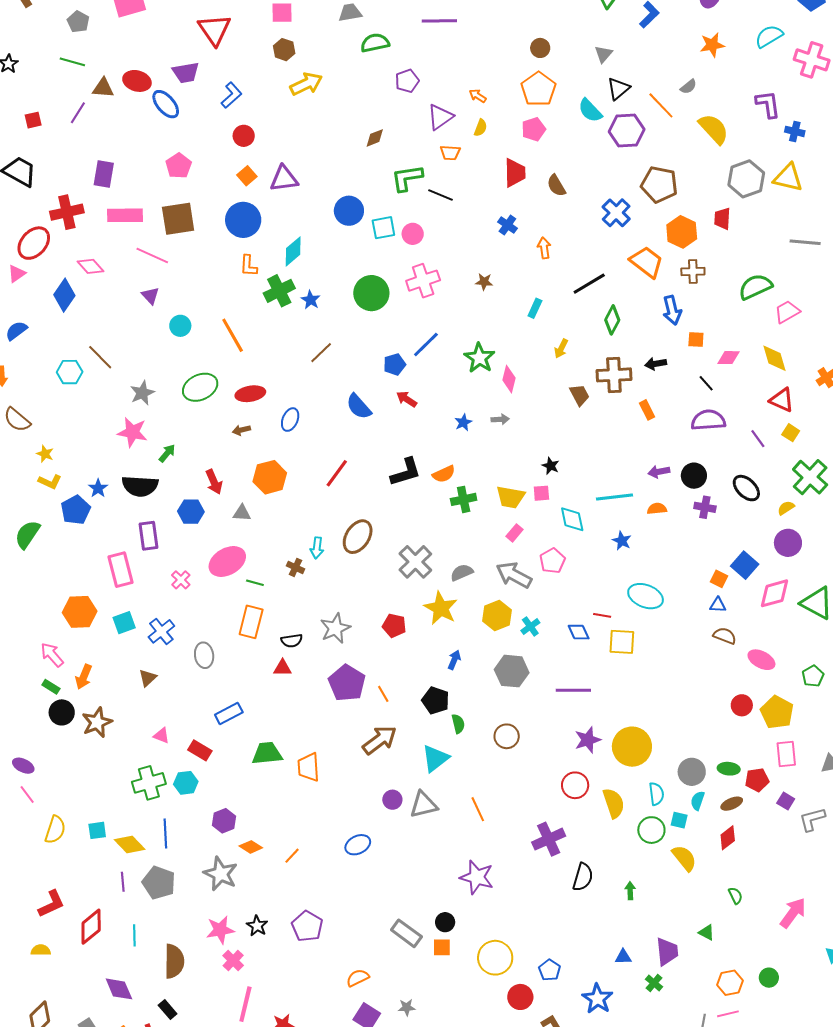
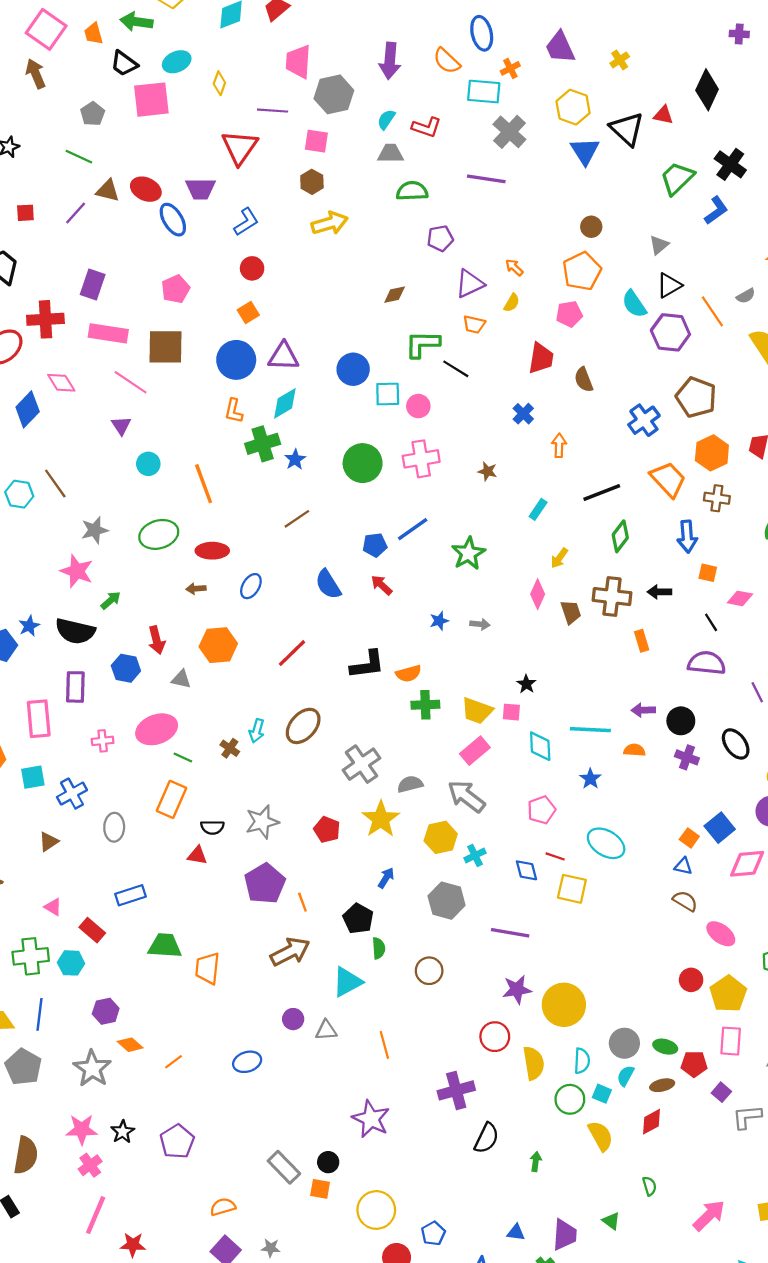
purple triangle: (284, 179) -> (284, 356), moved
pink diamond: (509, 379) -> (538, 594), moved
pink rectangle: (515, 533) -> (475, 751), size x1.5
pink pentagon: (552, 561) -> (541, 810), moved
pink cross: (181, 580) -> (103, 741), turned 30
gray triangle: (424, 805) -> (326, 1030), size x0.7

